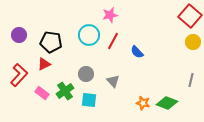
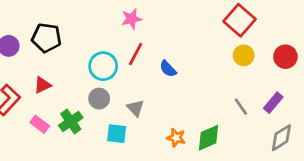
cyan circle: (89, 35) -> (103, 66), moved
black pentagon: (51, 42) -> (46, 38), moved
gray line: (191, 80) -> (241, 107), turned -48
cyan square: (89, 100) -> (117, 134), moved
green diamond: (167, 103) -> (208, 138), turned -45

